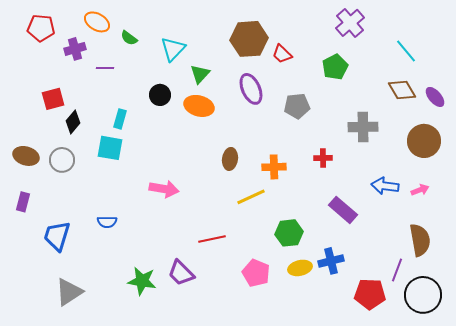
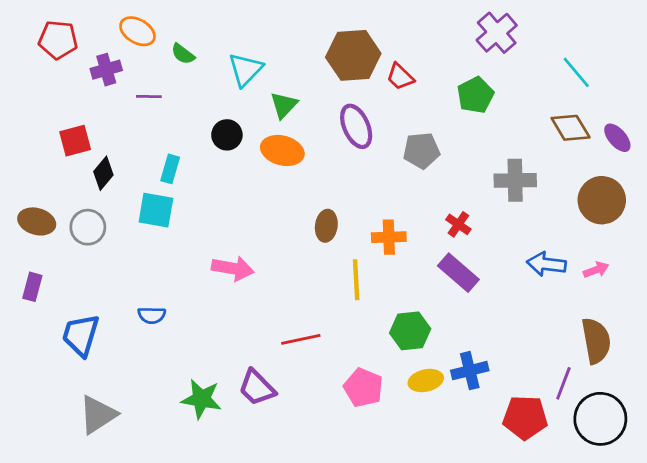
red cross: (323, 158) -> (458, 224), turned 36
yellow line: (251, 197) -> (356, 280), turned -68
purple rectangle: (343, 210) -> (458, 273), moved

